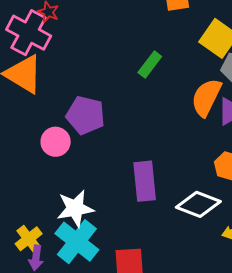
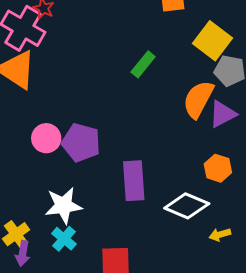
purple pentagon: (85, 115) -> (81, 143), moved
cyan cross: (77, 242) -> (64, 239), size x0.6

